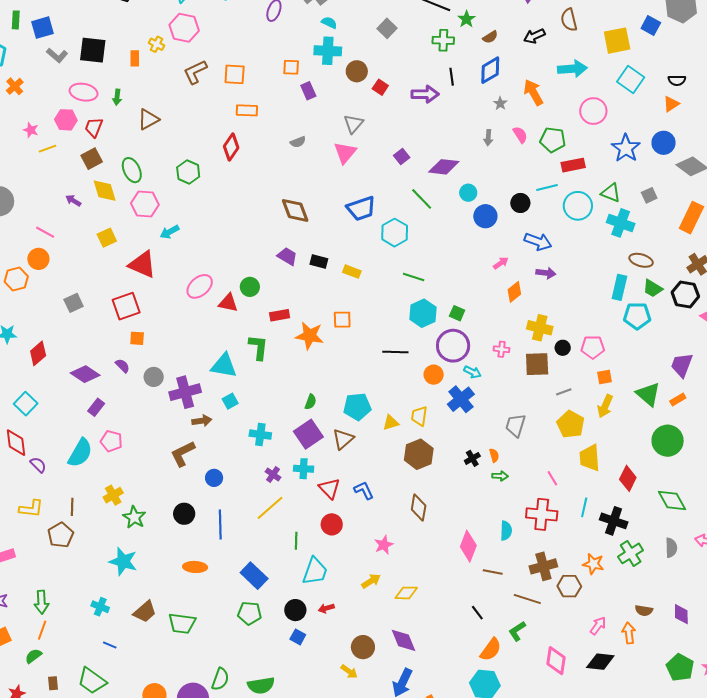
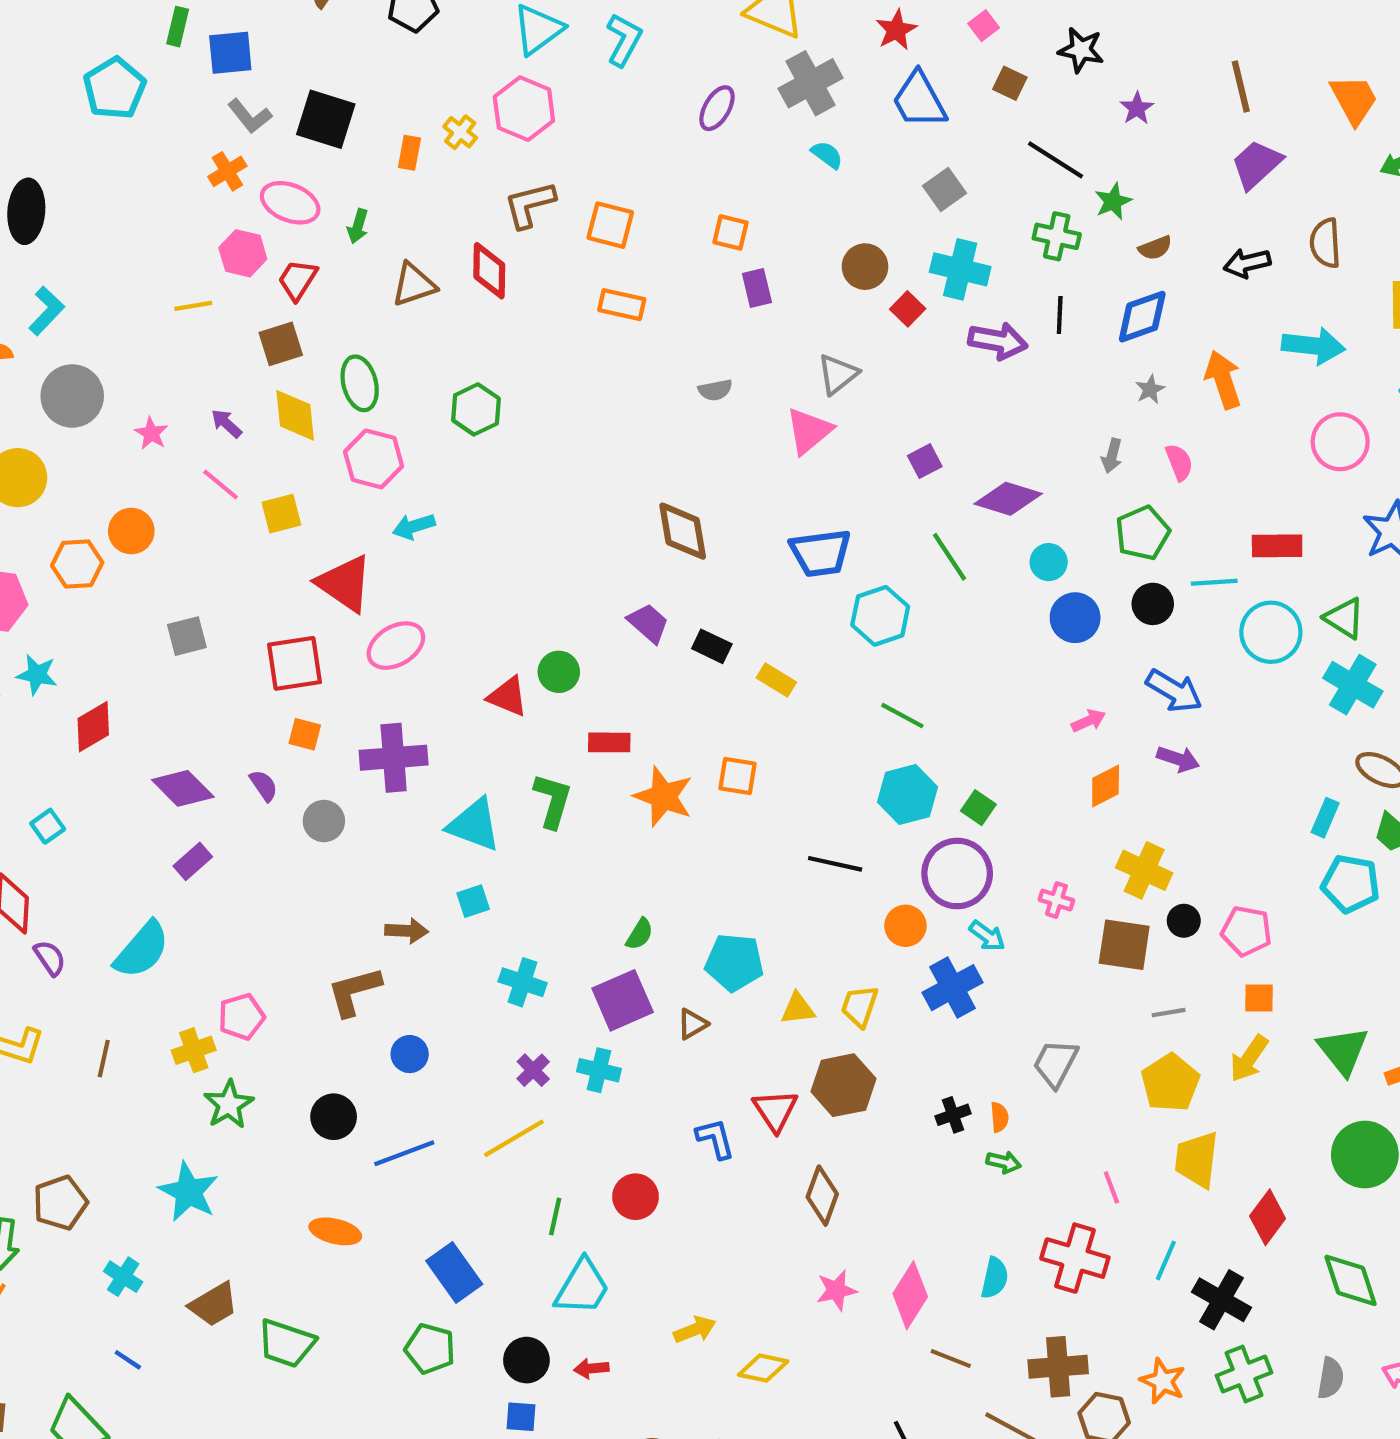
cyan cross: (328, 51) -> (960, 269), moved
orange cross: (15, 86) -> (227, 171), moved
pink star: (31, 130) -> (151, 433), moved
green pentagon: (553, 140) -> (1143, 533), moved, turned 30
red diamond: (231, 147) -> (489, 271), moved, turned -44
pink line: (45, 232) -> (221, 484), moved
pink ellipse: (200, 286) -> (396, 646), moved
cyan rectangle: (619, 287) -> (1325, 818), size x0.7
purple cross: (185, 392) -> (394, 758), moved
cyan square: (26, 404) -> (48, 826), size x0.7
brown triangle: (343, 439) -> (692, 1024), size x0.7
pink pentagon: (111, 441) -> (241, 1017), moved, turned 30
red triangle: (329, 488) -> (775, 1110), moved
blue line: (220, 525) -> (404, 1153), turned 60
brown pentagon: (61, 535) -> (60, 1203), moved
pink star: (384, 545) -> (836, 1290), moved
blue square: (298, 637) -> (521, 1417), turned -35

